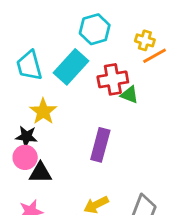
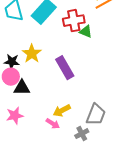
yellow star: (43, 111) -> (32, 54), moved
purple rectangle: (100, 145) -> (65, 68), turned -45

